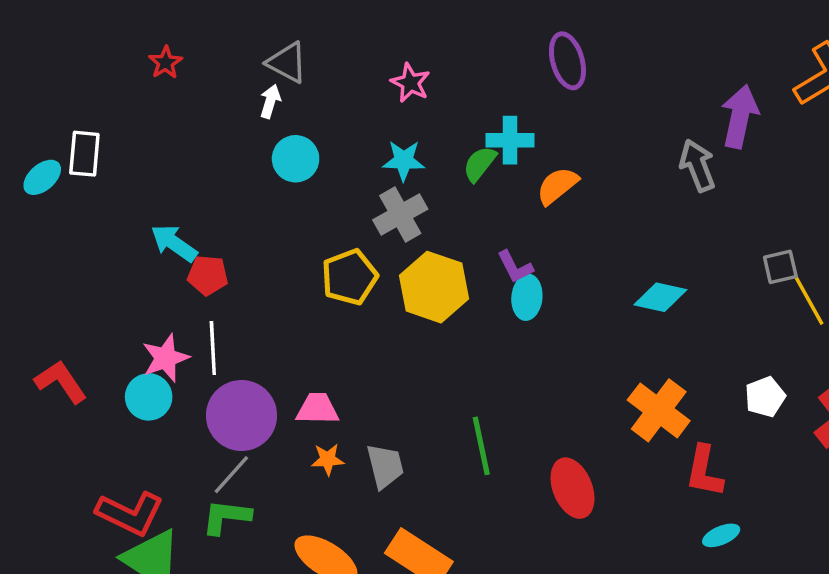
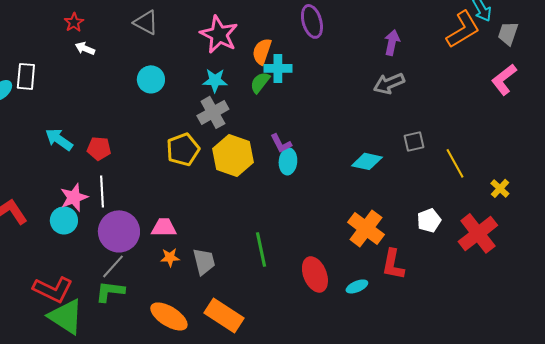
pink star: (410, 83) -> (219, 34), size x1.6
white arrow: (270, 101) -> (85, 48), moved, turned -84
purple arrow: (740, 117) -> (392, 42), moved, size x0.7
gray arrow: (698, 166) -> (389, 83), turned -92
orange semicircle: (557, 186) -> (262, 51), moved, turned -32
cyan arrow: (174, 243) -> (59, 139), moved
gray square: (780, 267) -> (414, 141), moved
cyan ellipse: (721, 535) -> (357, 286), moved

